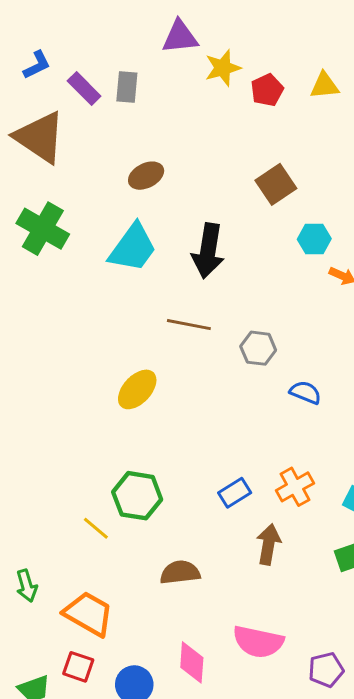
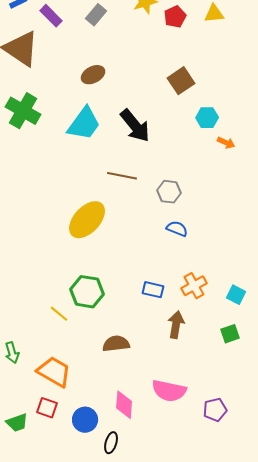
gray rectangle: (127, 87) -> (96, 15), moved, turned 35
black arrow: (208, 251) -> (135, 126), turned -48
yellow ellipse: (137, 389) -> (87, 220), size x1.4
blue semicircle: (305, 392) -> (177, 229), moved
blue rectangle: (235, 493) -> (153, 290), turned 45

